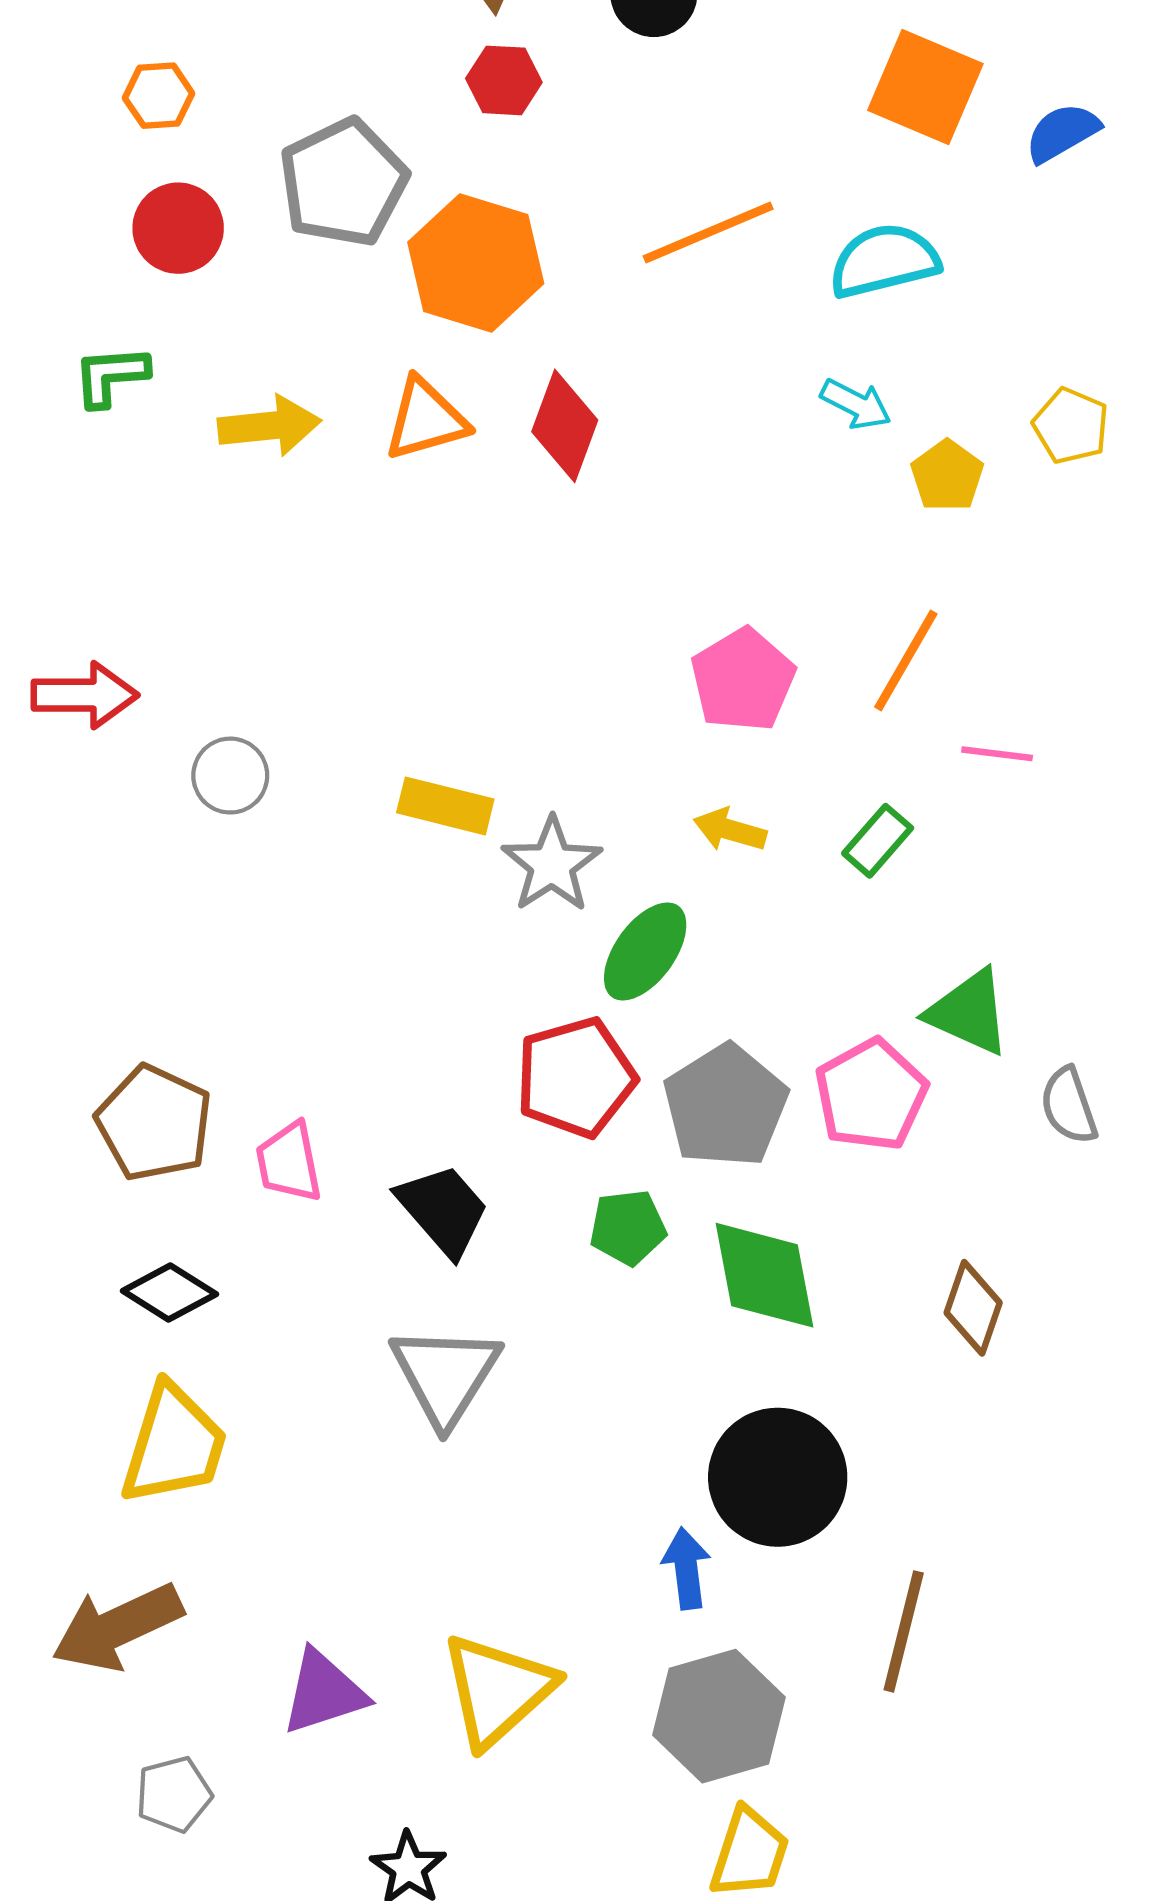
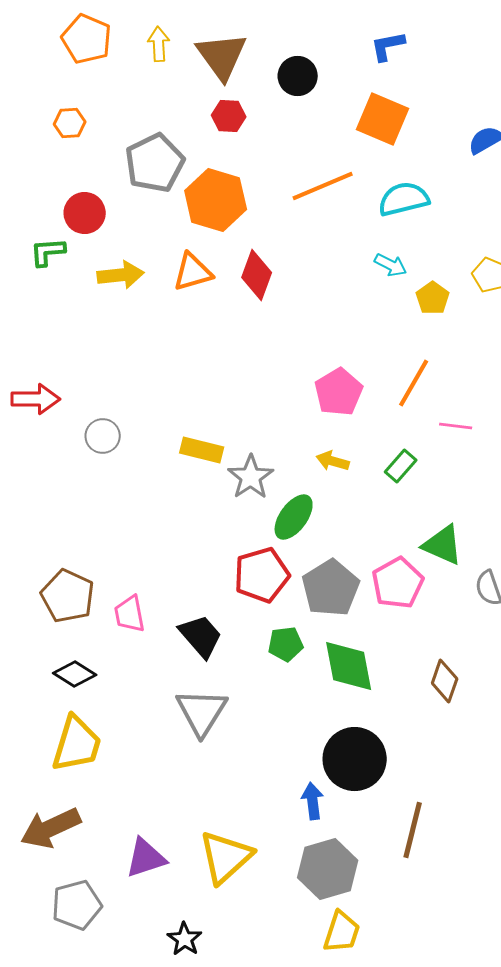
orange square: (925, 87) -> (383, 119), moved
red circle: (178, 228) -> (85, 213), moved
gray pentagon: (174, 1794) -> (77, 905), size x1.4

